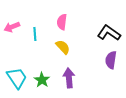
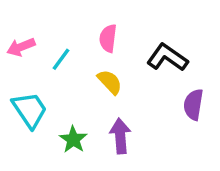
black L-shape: (109, 33) -> (167, 58), moved
cyan line: (35, 34) -> (61, 59), turned 40
cyan trapezoid: (17, 78) -> (30, 110), moved

